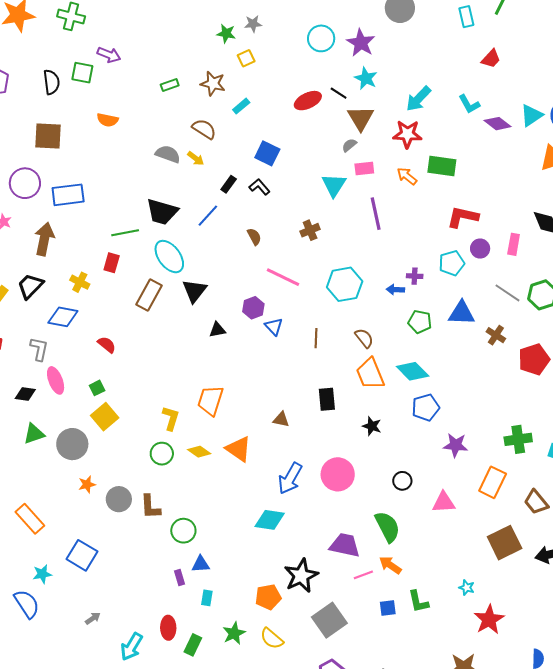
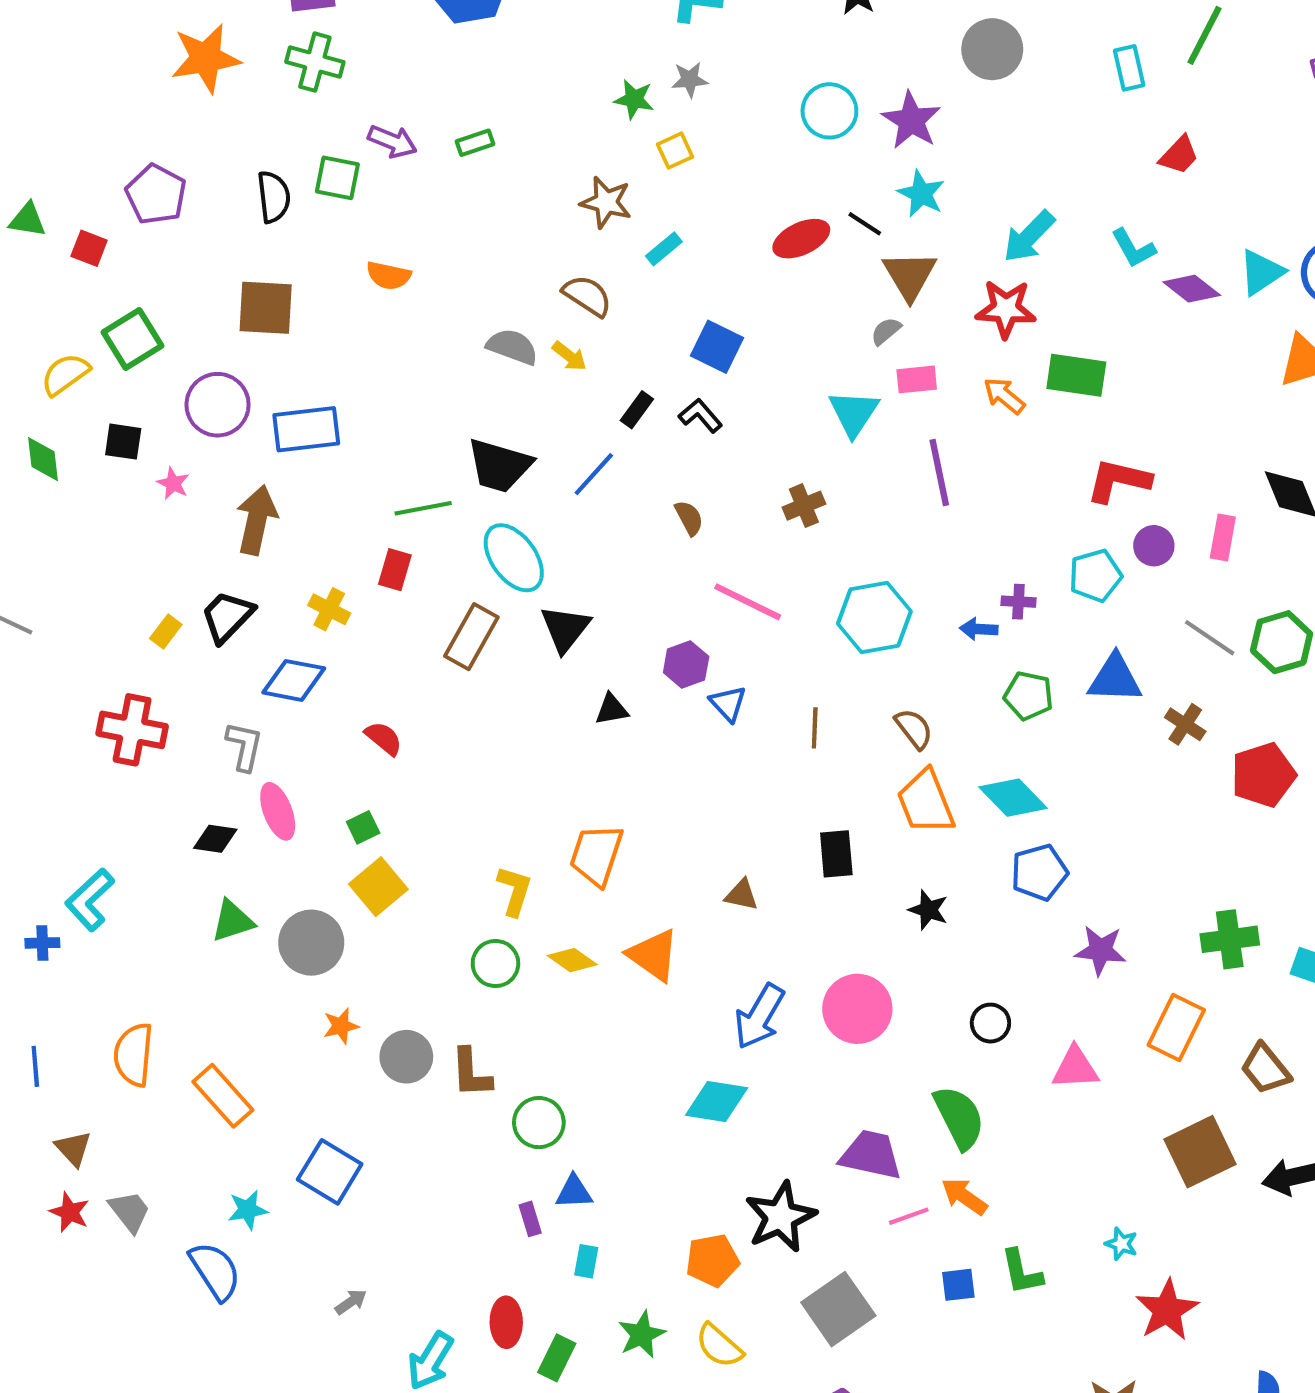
green rectangle: (170, 85) -> (475, 143), moved

